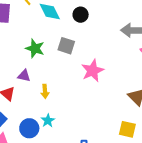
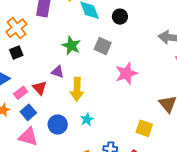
yellow arrow: (45, 91) -> (77, 89), size x1.6
cyan star: (48, 121) -> (87, 119), moved
yellow square: (127, 129) -> (144, 128), moved

